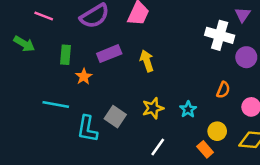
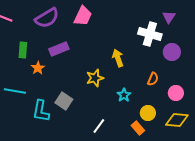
yellow arrow: (147, 61) -> (118, 58), moved
yellow star: (153, 108) -> (95, 78), moved

